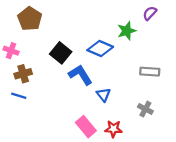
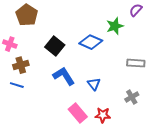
blue L-shape: (80, 75) -> (64, 76), moved
gray cross: (145, 109) -> (132, 97), turned 32

